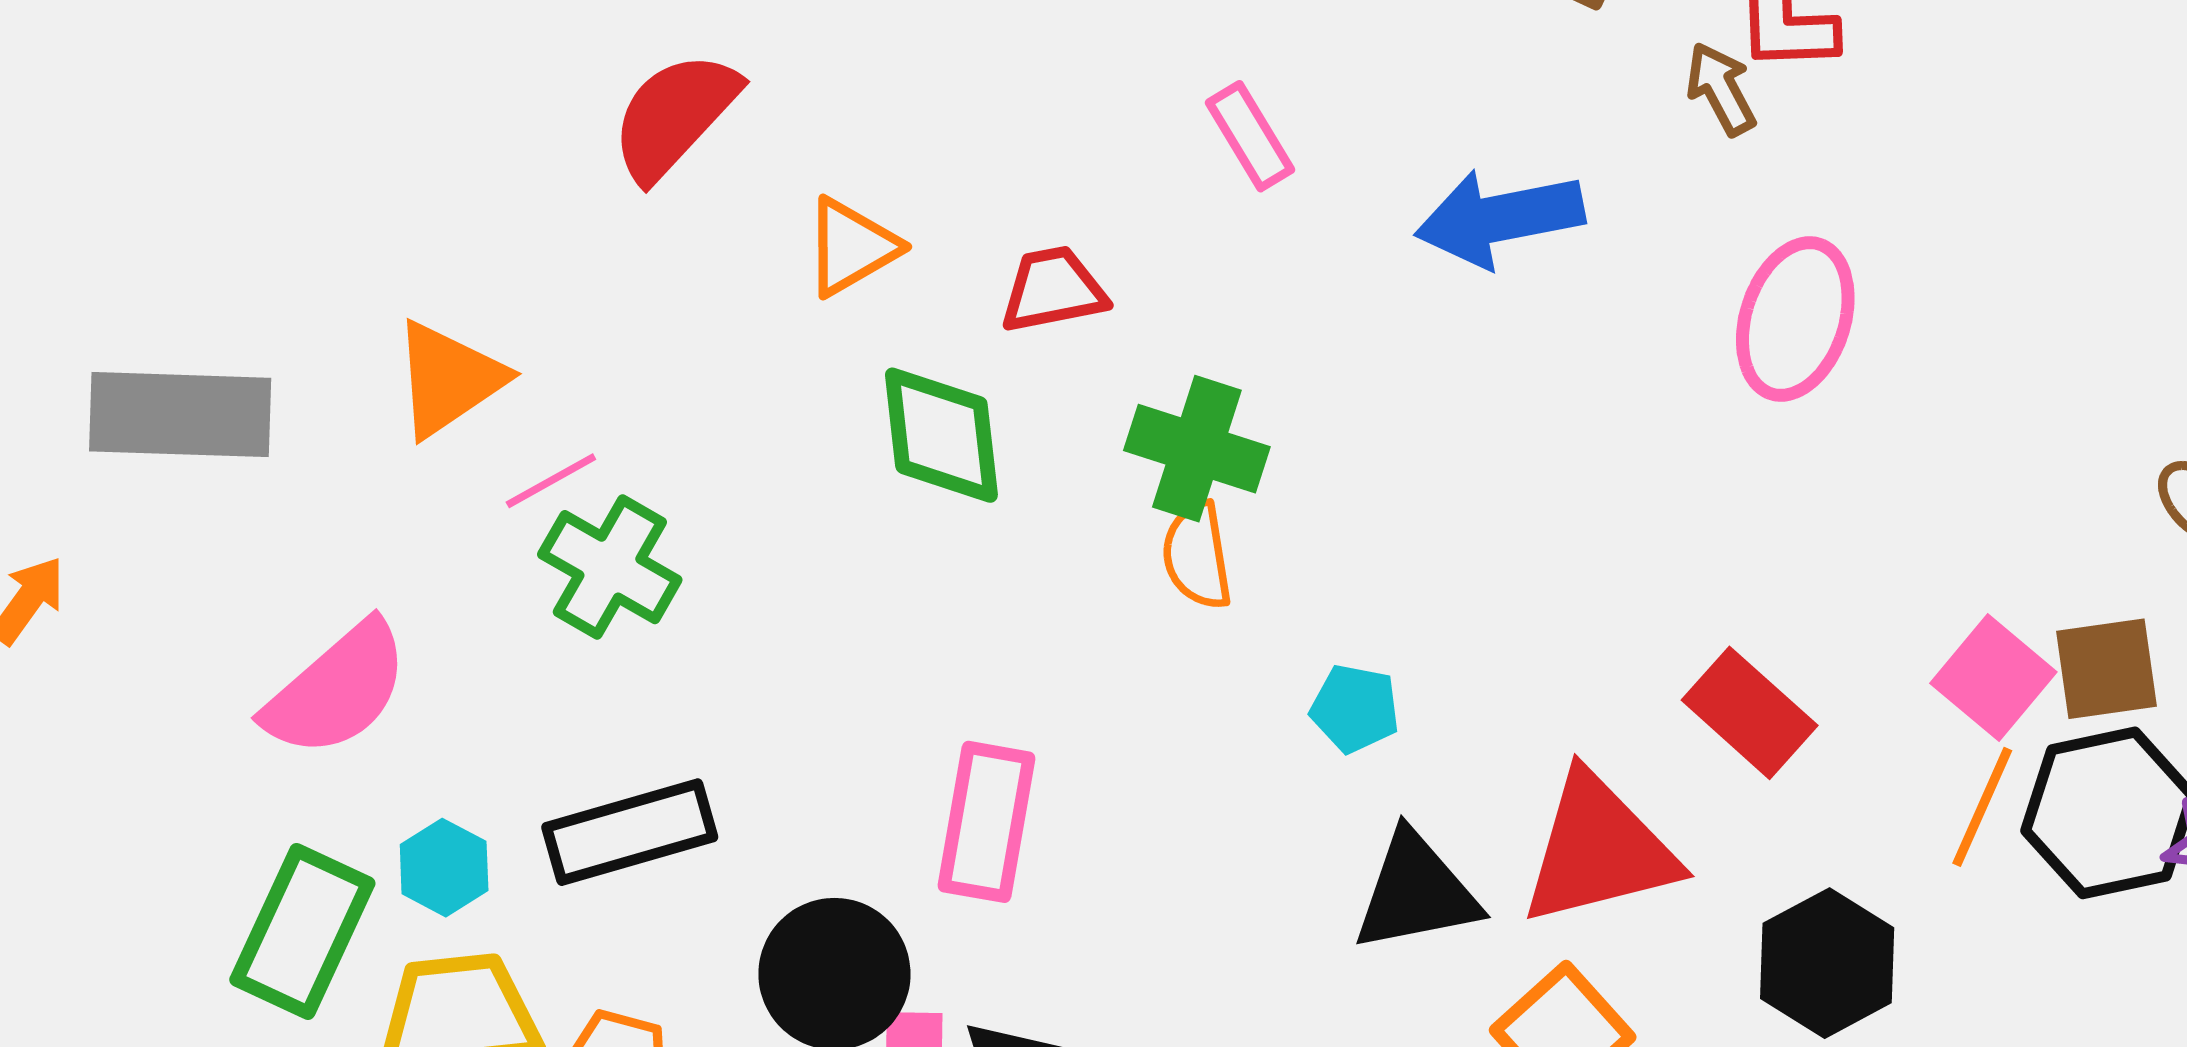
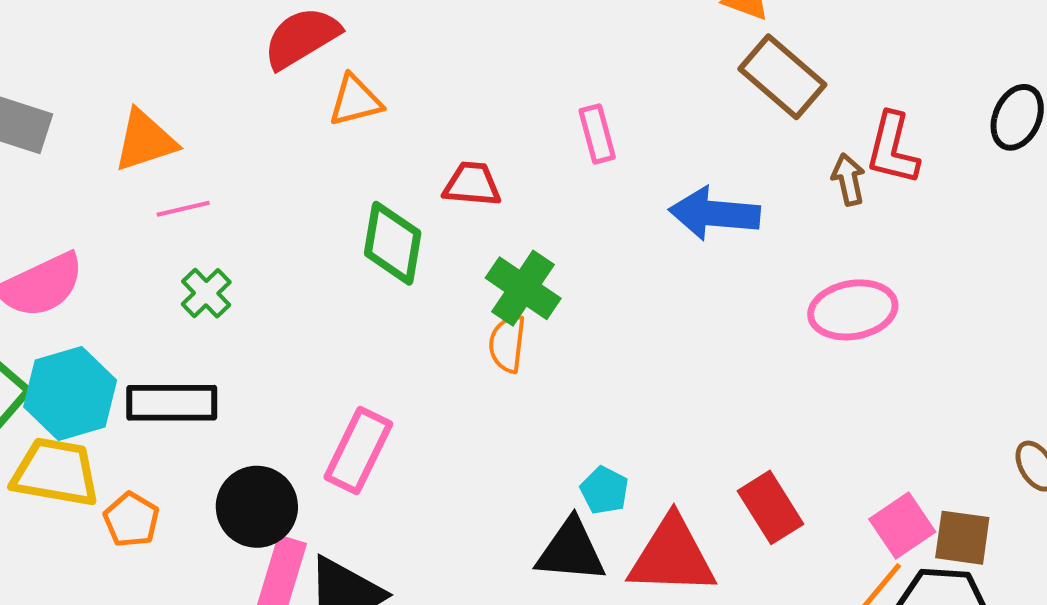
orange triangle: (851, 247) -> (355, 101), moved
pink ellipse: (1795, 319) -> (853, 310), turned 46
green cross: (610, 567) -> (206, 293), moved, size x0.7
cyan pentagon: (1355, 709) -> (604, 490), moved
cyan hexagon: (444, 868) -> (70, 393), size x1.8

